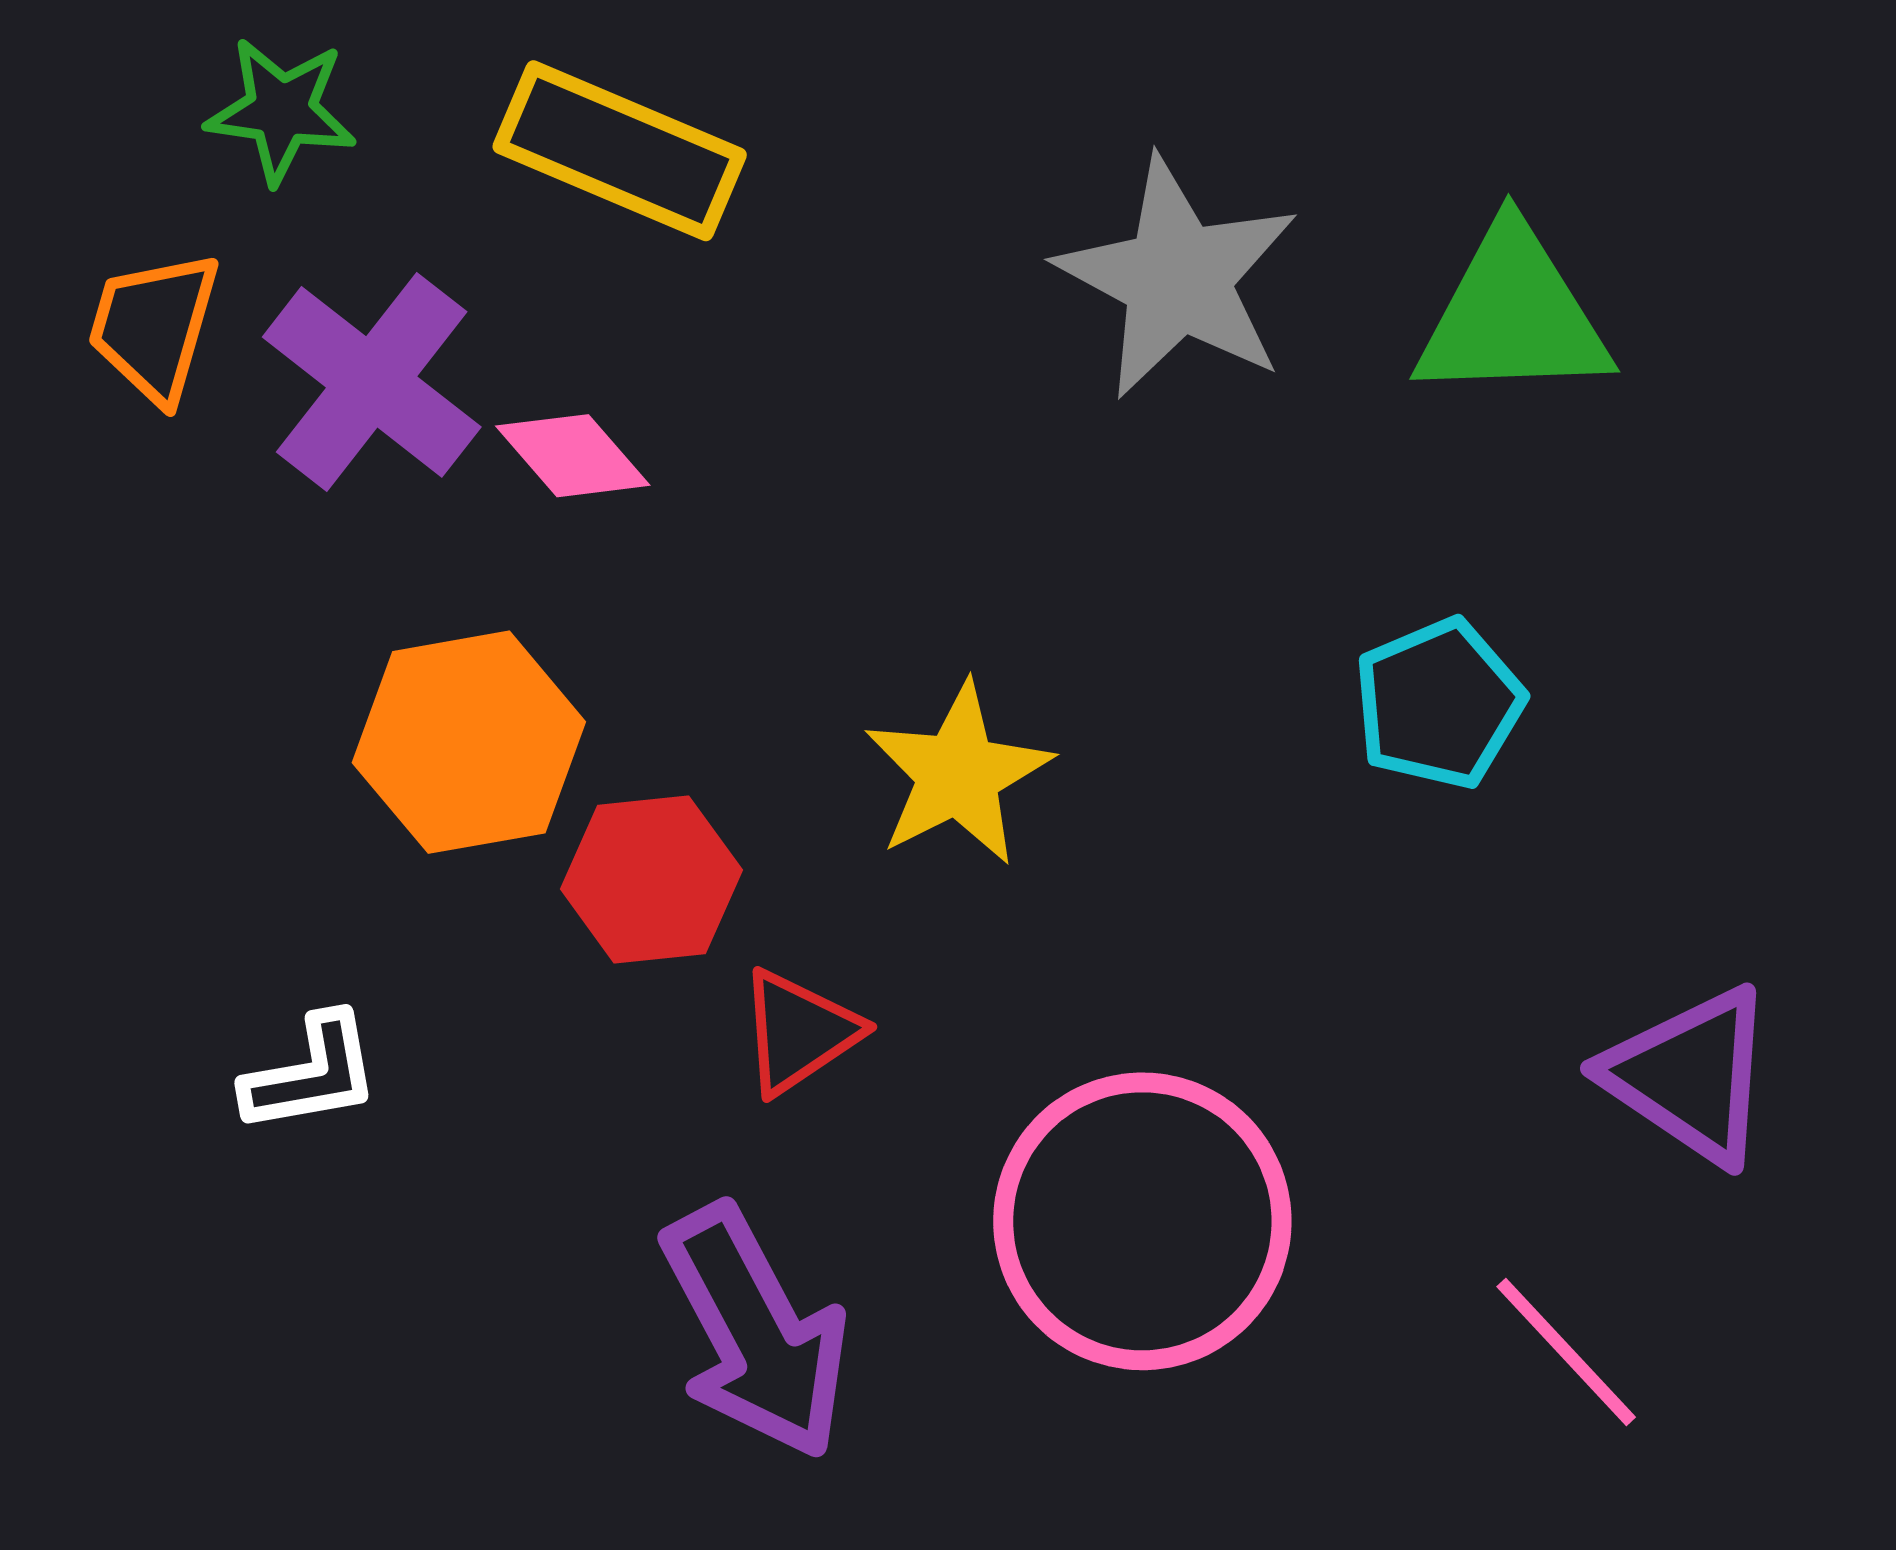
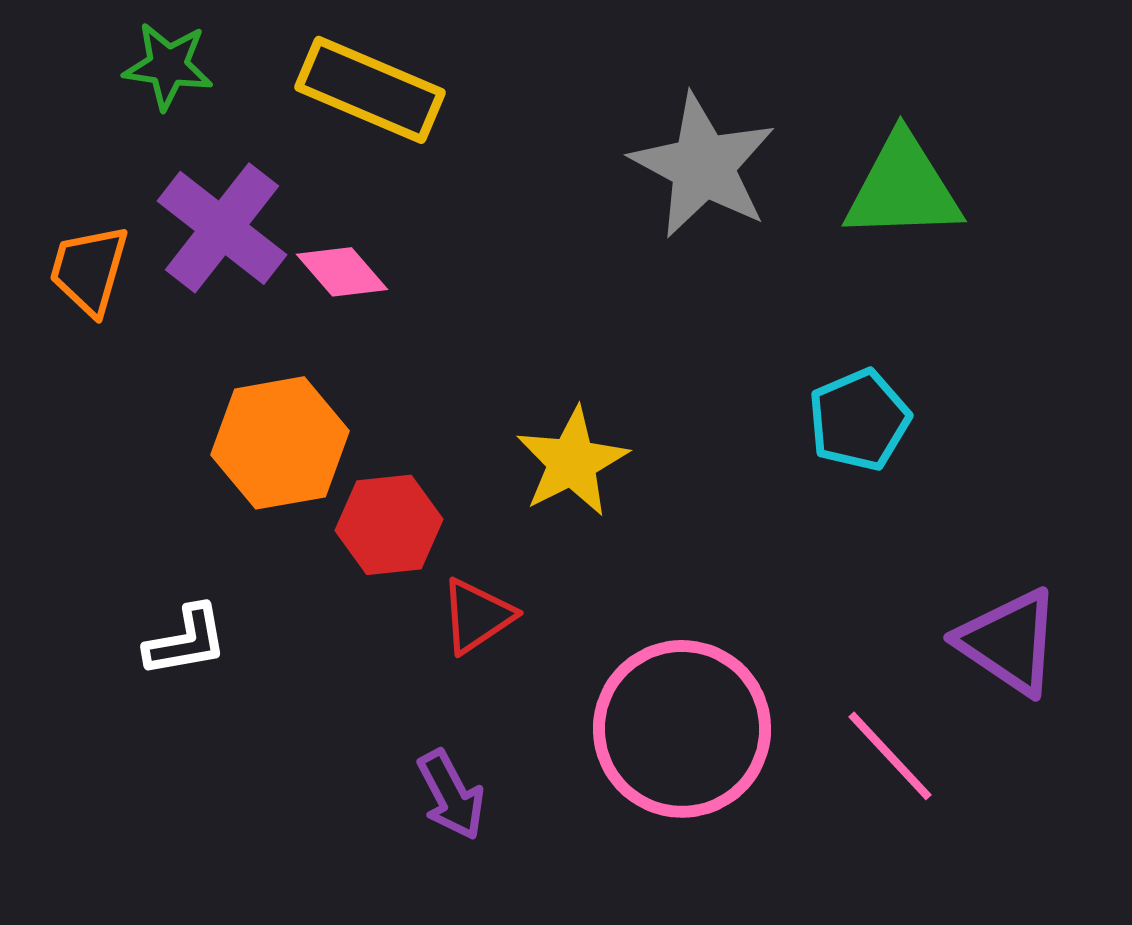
orange trapezoid: (154, 327) -> (89, 270), moved
purple arrow: (755, 1332) -> (451, 795), size x0.6
pink line: (1566, 1352) -> (890, 756), moved

